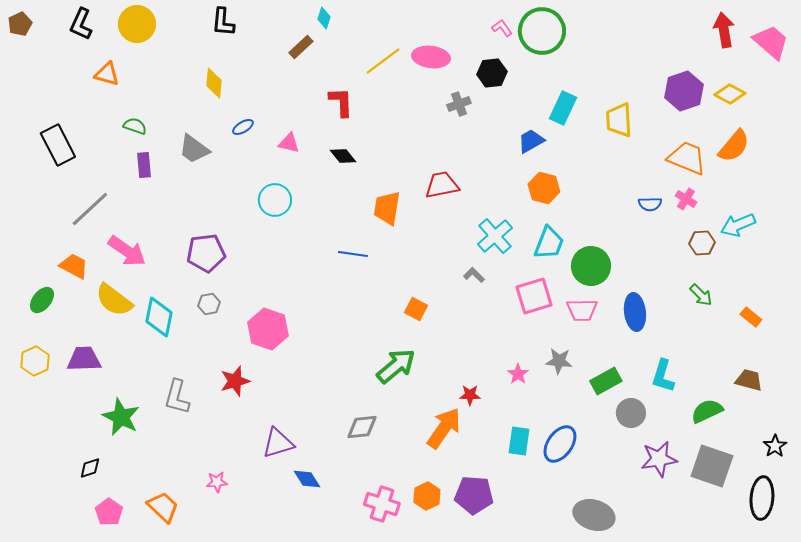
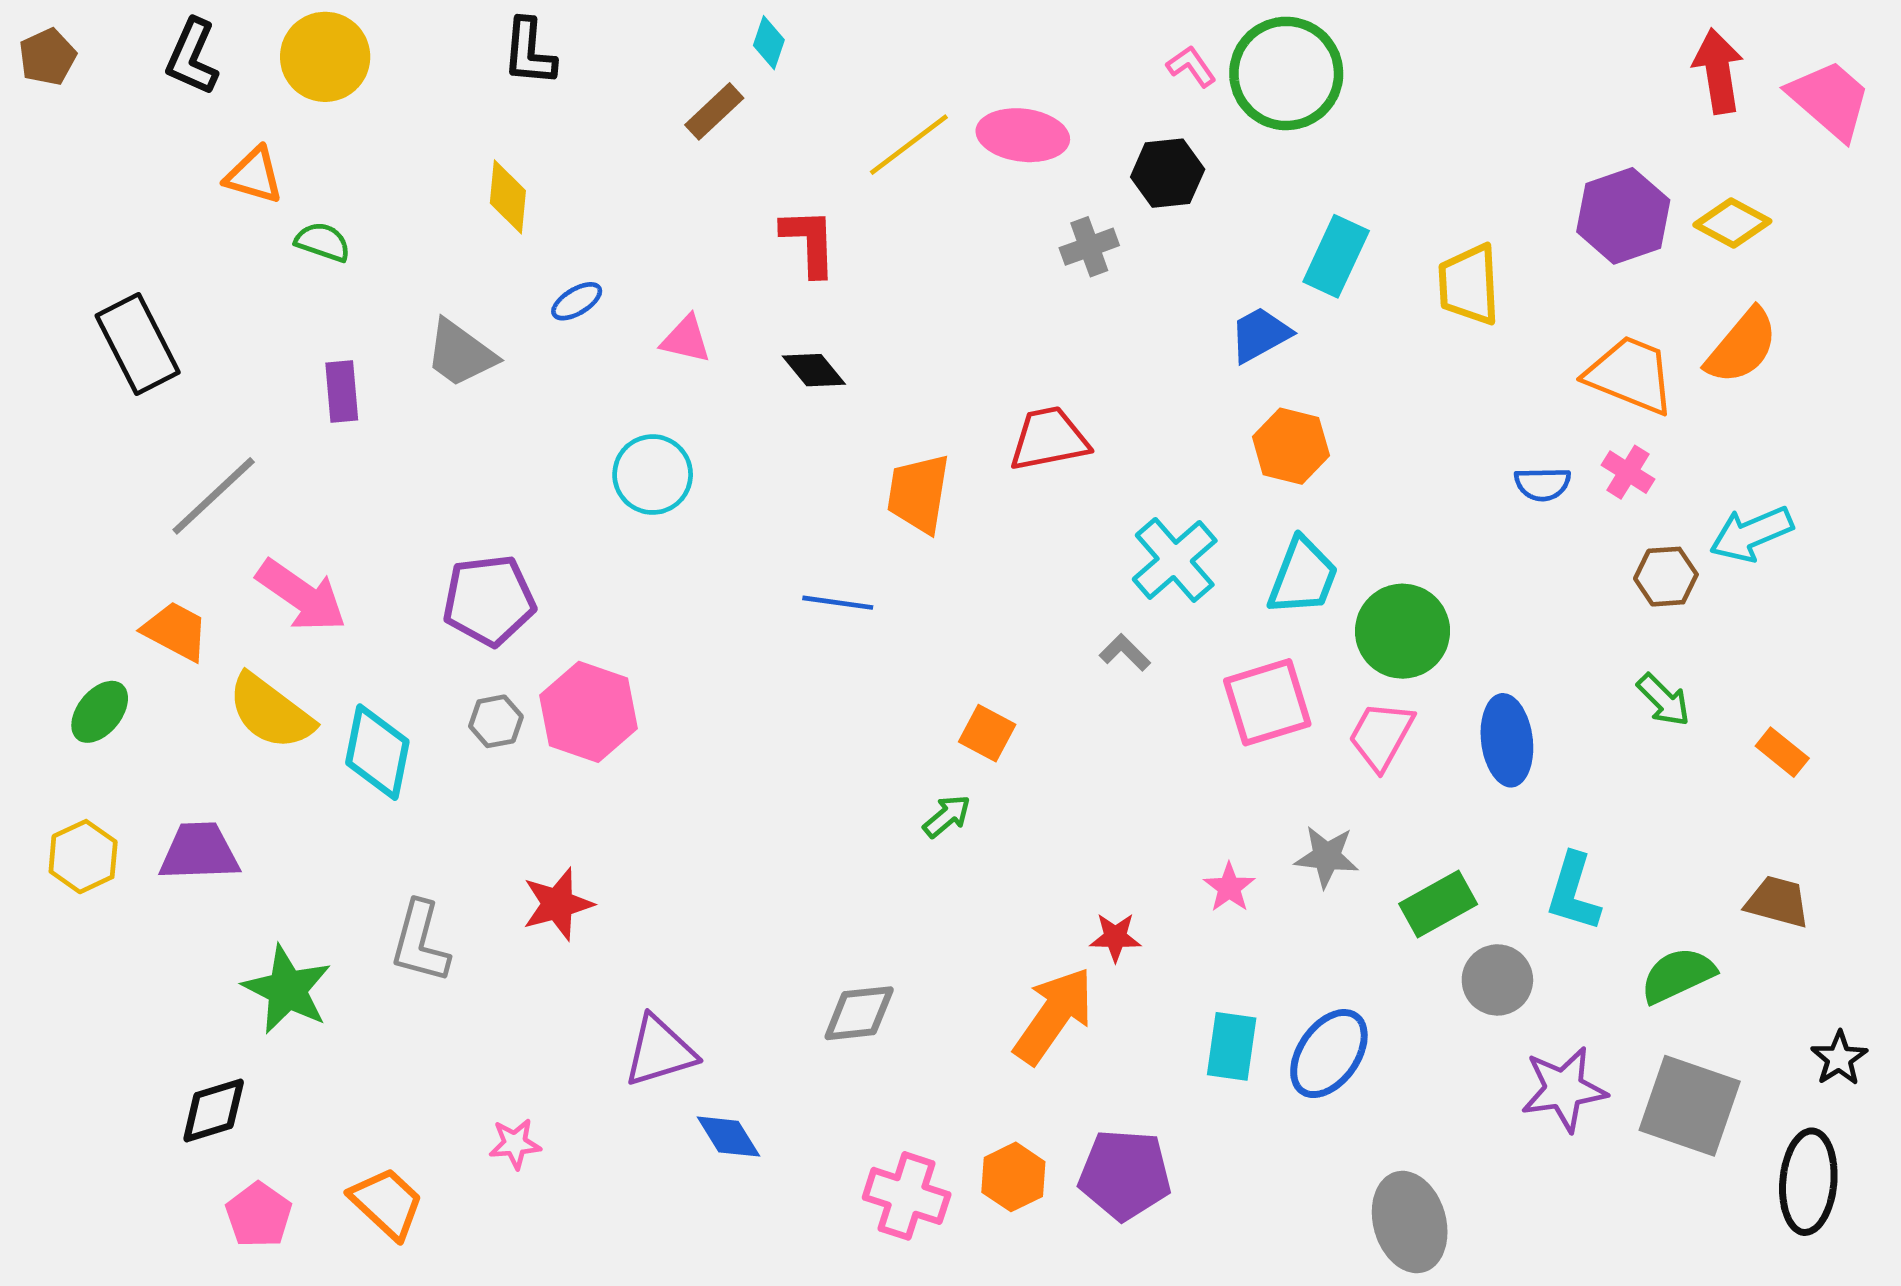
green semicircle: (135, 126) -> (323, 242), moved
pink trapezoid: (582, 310) -> (1381, 736), turned 120
pink hexagon: (268, 329) -> (589, 712), moved
green arrow: (396, 366) -> (947, 816), moved, size x0.5
black diamond: (90, 468) -> (214, 1111), size x1.4
gray ellipse: (594, 515) -> (1410, 1222), turned 57

